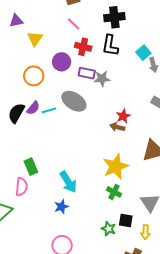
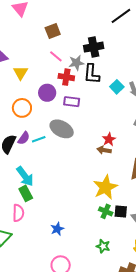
cyan square: (143, 53) -> (117, 87), moved
gray star: (102, 79) -> (76, 63), moved
cyan arrow: (68, 182) -> (25, 176), moved
black square: (126, 221) -> (121, 211), moved

